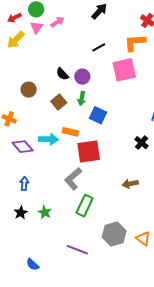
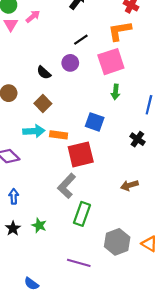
purple circle: (82, 77) -> (70, 63), moved
green arrow: (82, 99) -> (116, 92), moved
blue square: (98, 115) -> (95, 122), moved
cyan arrow: (48, 139) -> (34, 131), moved

